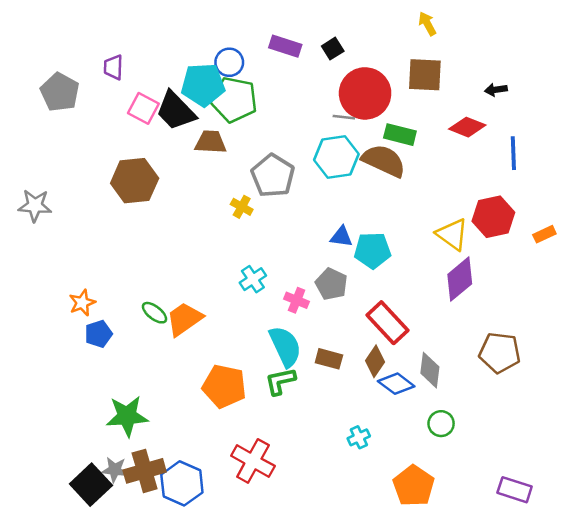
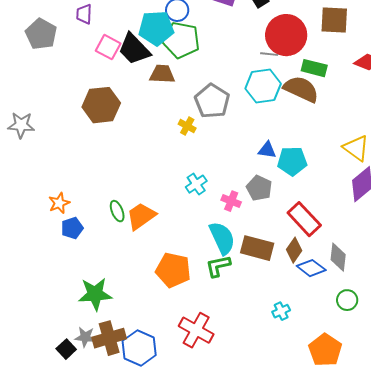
green ellipse: (154, 313) -> (117, 211), turned 30
brown rectangle: (329, 359) -> (257, 248), size x1.5
black square: (91, 485) -> (66, 349), size x0.6

